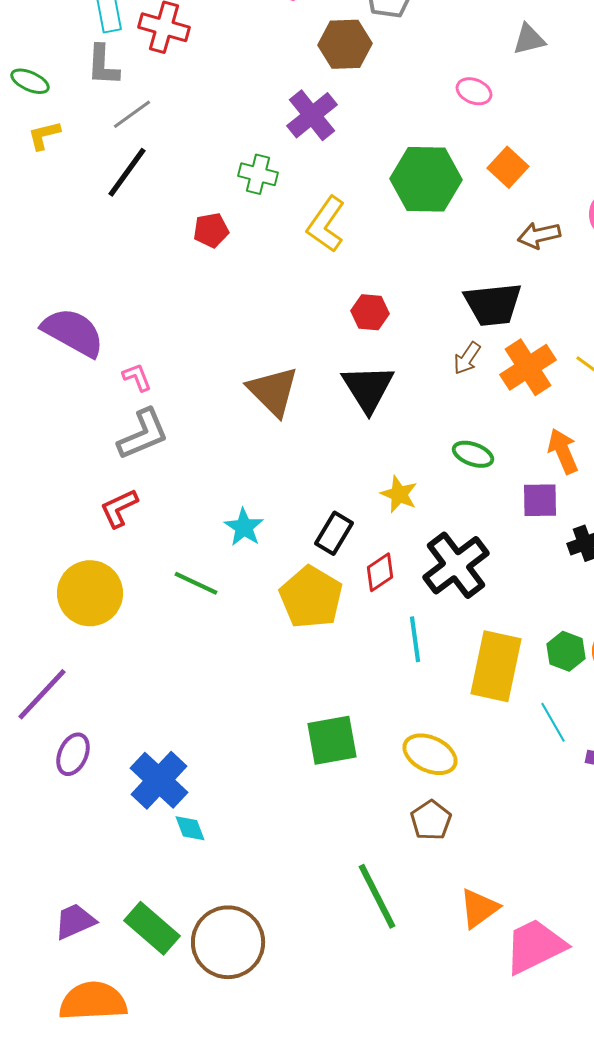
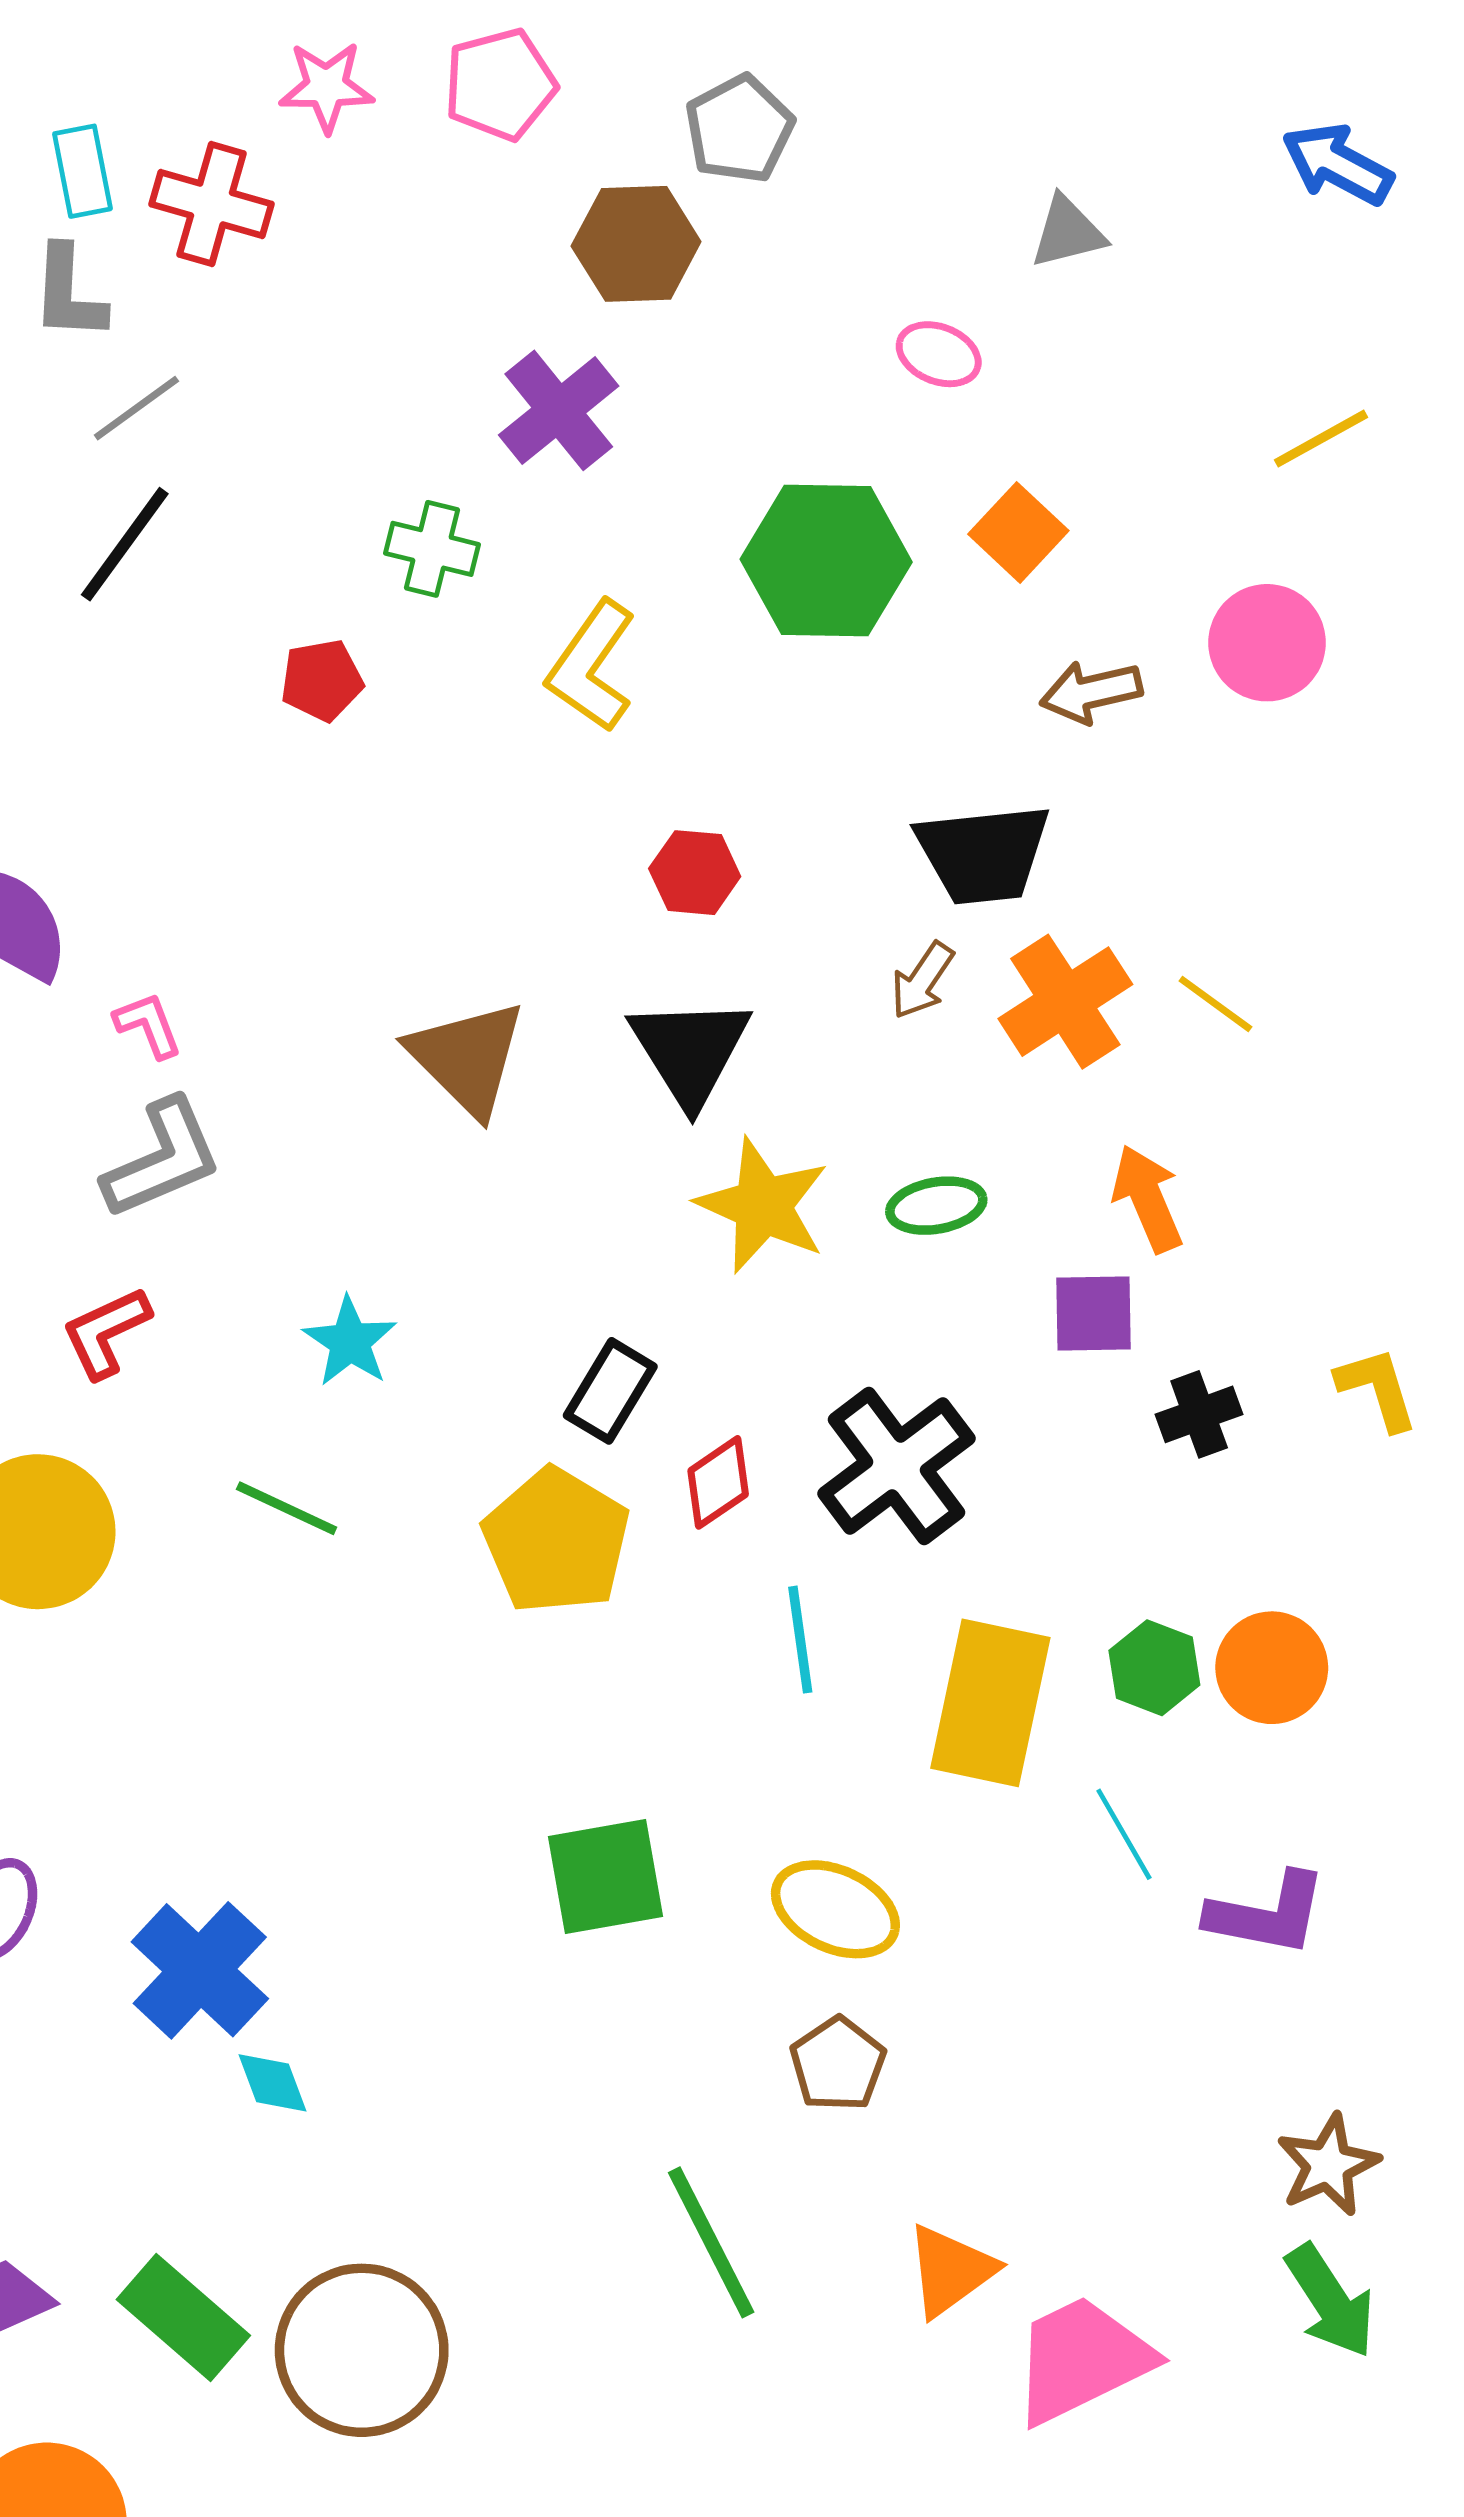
green ellipse: (473, 454) -> (936, 1206), turned -30
yellow star: (399, 494) -> (763, 1206), moved, size x1.5
cyan star: (244, 527) -> (350, 1342), moved

